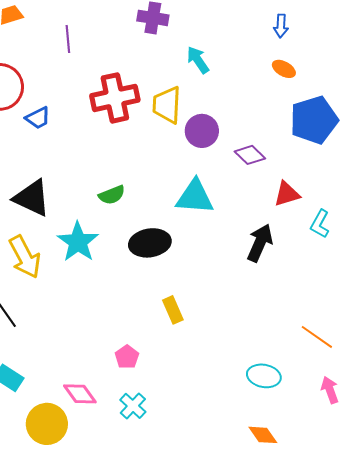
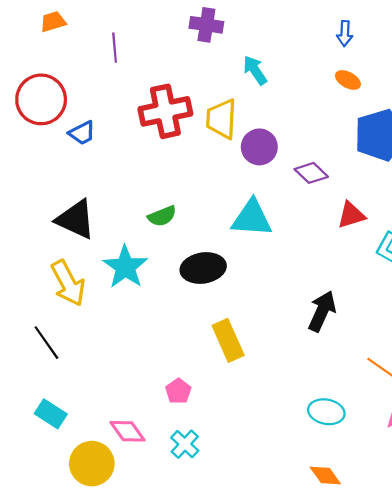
black arrow: (260, 243) -> (322, 311), moved
yellow rectangle: (173, 310) -> (228, 340), size x1.4

